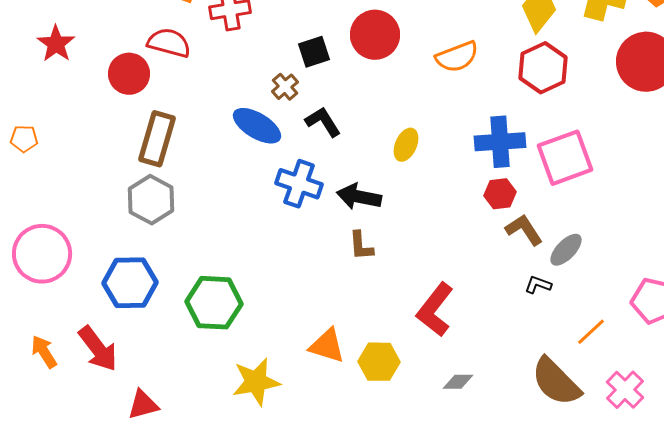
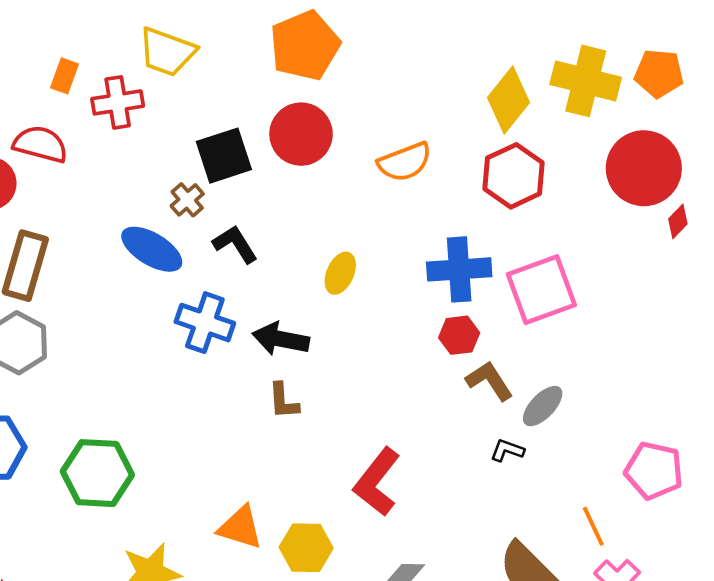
black square: (314, 52) -> (224, 156), size x1.4
orange line: (591, 332) -> (593, 526), moved, turned -72

